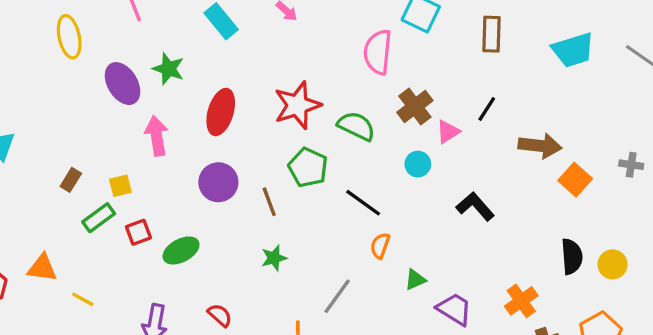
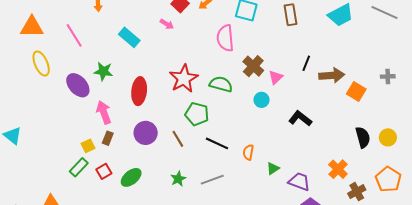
black line: (487, 109) -> (306, 63), moved
brown rectangle: (71, 180) -> (108, 138), moved
black line: (363, 203) -> (217, 143), moved
green star: (274, 258) -> (178, 179), moved
gray line: (337, 296) -> (212, 180), moved, turned 45

